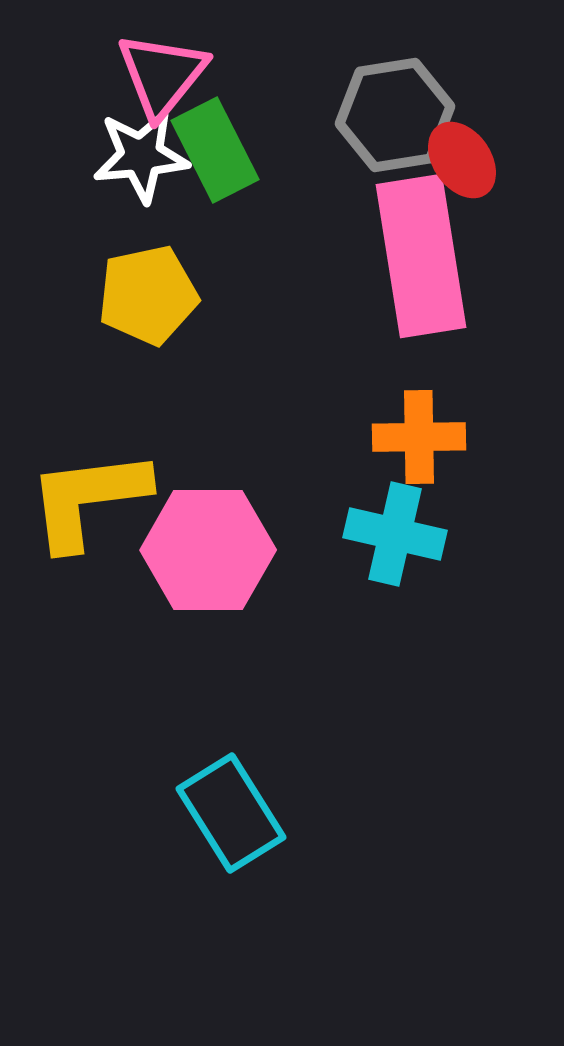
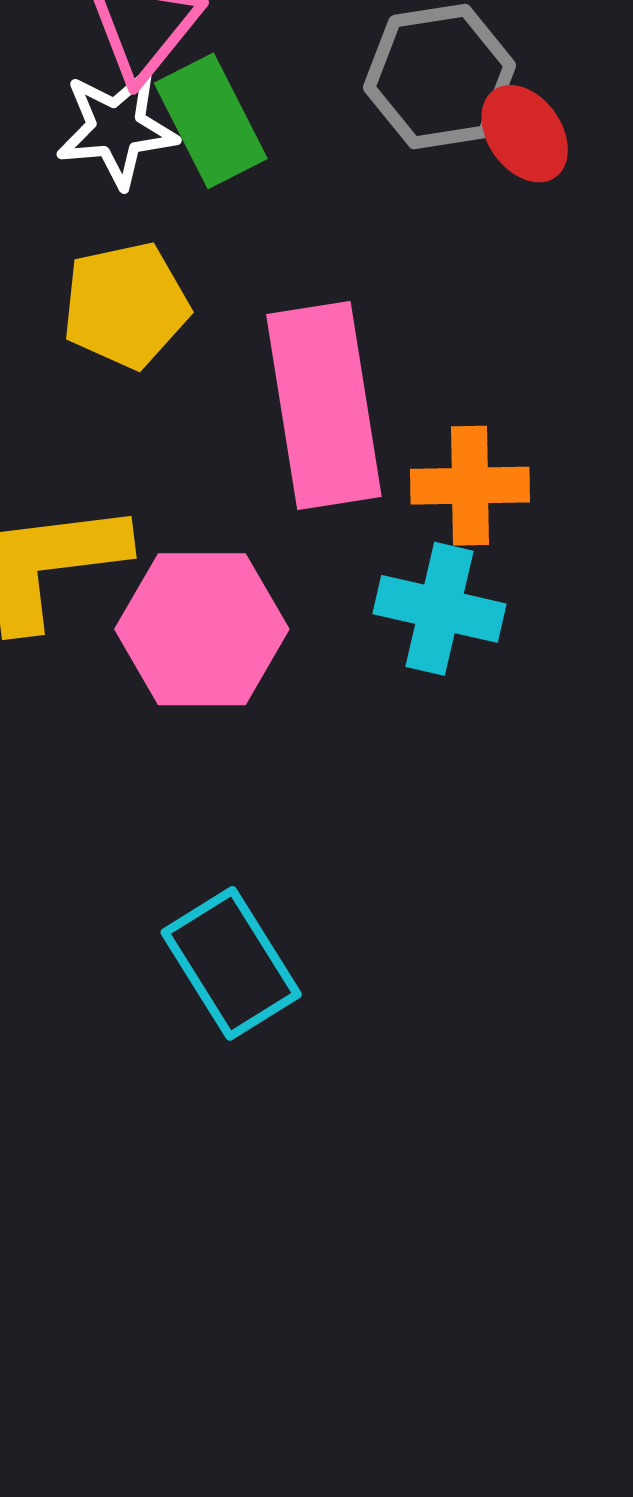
pink rectangle: (421, 256) -> (324, 406), moved

